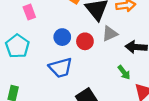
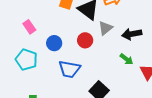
blue circle: (62, 37) -> (54, 43), moved
blue trapezoid: (61, 68) -> (69, 69), turned 40

